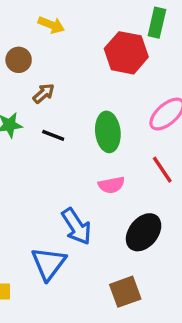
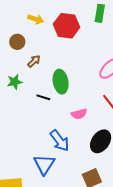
red hexagon: (126, 53) -> (67, 26), moved
green ellipse: (108, 132) -> (61, 82), moved
black line: (53, 135) -> (43, 97), moved

